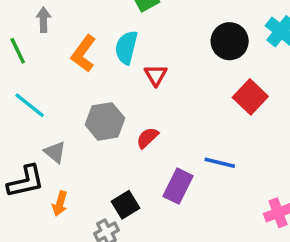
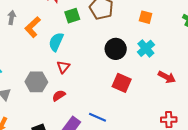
orange L-shape: (83, 54) -> (33, 27), moved
red triangle: (156, 75) -> (63, 67), moved
red square: (250, 97) -> (122, 83), turned -30

